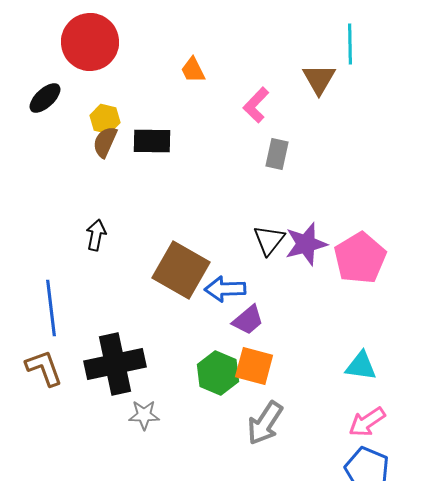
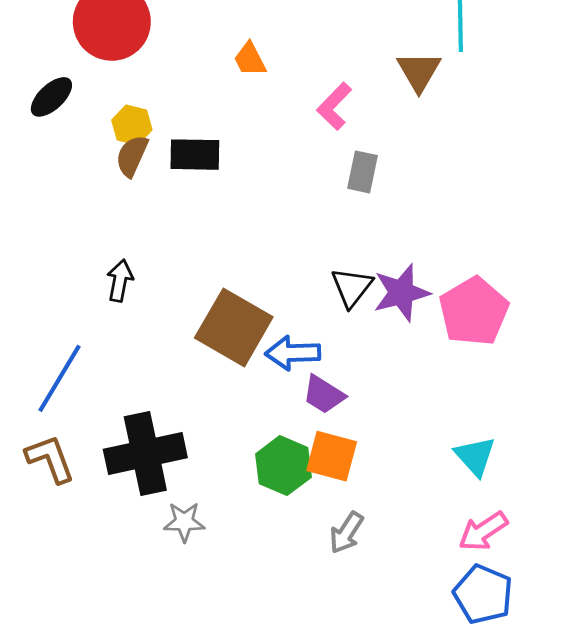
blue line: (51, 308) -> (60, 378), turned 38
purple trapezoid: (248, 320) -> (324, 395), turned 72
cyan triangle: (361, 366) -> (475, 456), turned 40
gray arrow: (265, 423) -> (346, 533), size x0.7

